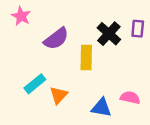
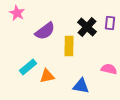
orange triangle: (59, 95) -> (47, 76), turned 35
pink semicircle: (130, 98) -> (109, 69), moved

